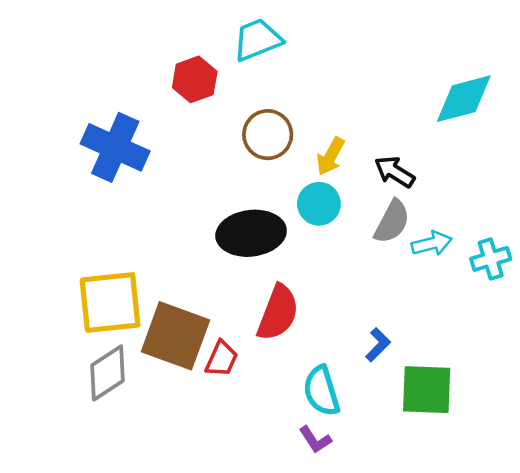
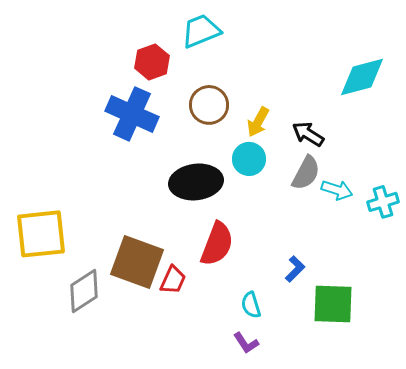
blue cross: (115, 147) -> (132, 114), moved
cyan arrow: (432, 244) -> (337, 190), turned 32
yellow square: (110, 302) -> (41, 234), moved
cyan semicircle: (322, 391) -> (251, 305), size x0.7

